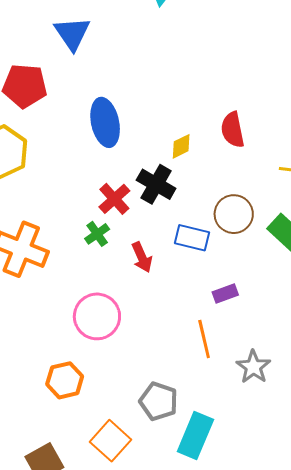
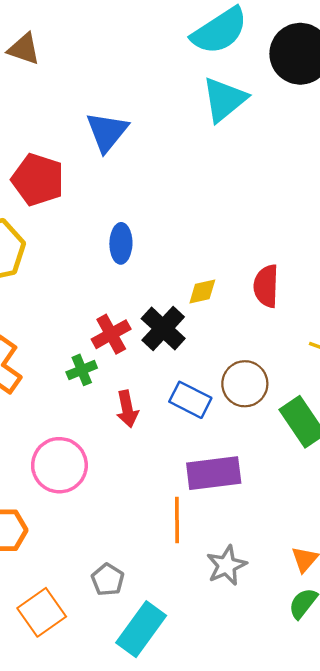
blue ellipse: (105, 122) -> (121, 243), size x0.7
purple rectangle: (225, 293) -> (214, 473), size x1.8
gray pentagon: (159, 401) -> (108, 580), size x0.7

